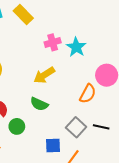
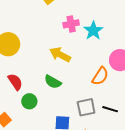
yellow arrow: (44, 75) -> (60, 55), turned 55
gray square: (76, 127) -> (86, 107), turned 30

